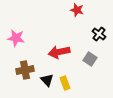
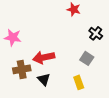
red arrow: (59, 52) -> (44, 57), moved
yellow rectangle: (65, 83) -> (79, 82), moved

